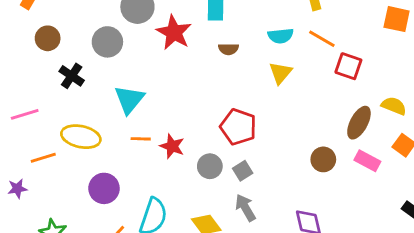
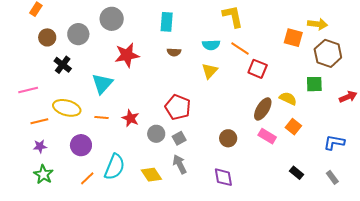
red star: (174, 32) -> (127, 55), moved, turned 30
gray circle: (107, 42) -> (78, 34), moved
orange line: (141, 139) -> (102, 118), moved
brown circle: (323, 159) -> (228, 138), moved
purple star: (17, 189) -> (40, 146), moved

